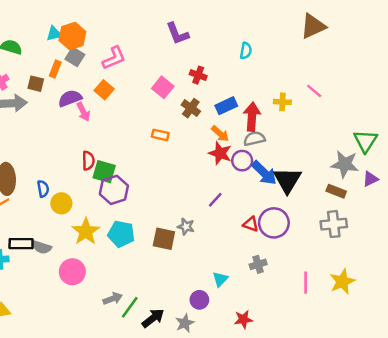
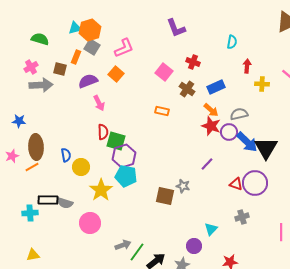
pink arrow: (83, 112) -> (99, 103), moved
red arrow: (252, 117) -> (247, 66), moved, size x0.6
cyan pentagon: (121, 234) -> (126, 176), moved

